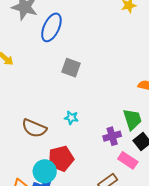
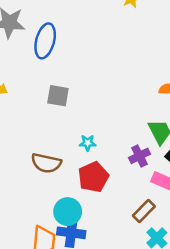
gray square: (71, 68) -> (58, 96), moved
red pentagon: (61, 159) -> (93, 177), moved

